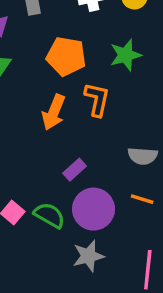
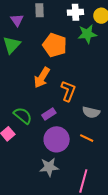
green star: (126, 55) -> (87, 34), moved
orange L-shape: (97, 99) -> (68, 91), moved
green semicircle: (49, 215) -> (23, 116), moved

